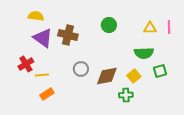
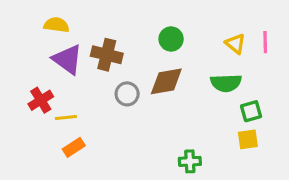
yellow triangle: (150, 28) -> (235, 44), turned 40
gray circle: (81, 69) -> (127, 94), moved
brown diamond: (107, 76) -> (166, 81), moved
yellow square: (134, 76) -> (248, 139), moved, turned 32
green cross: (126, 95) -> (190, 161), moved

